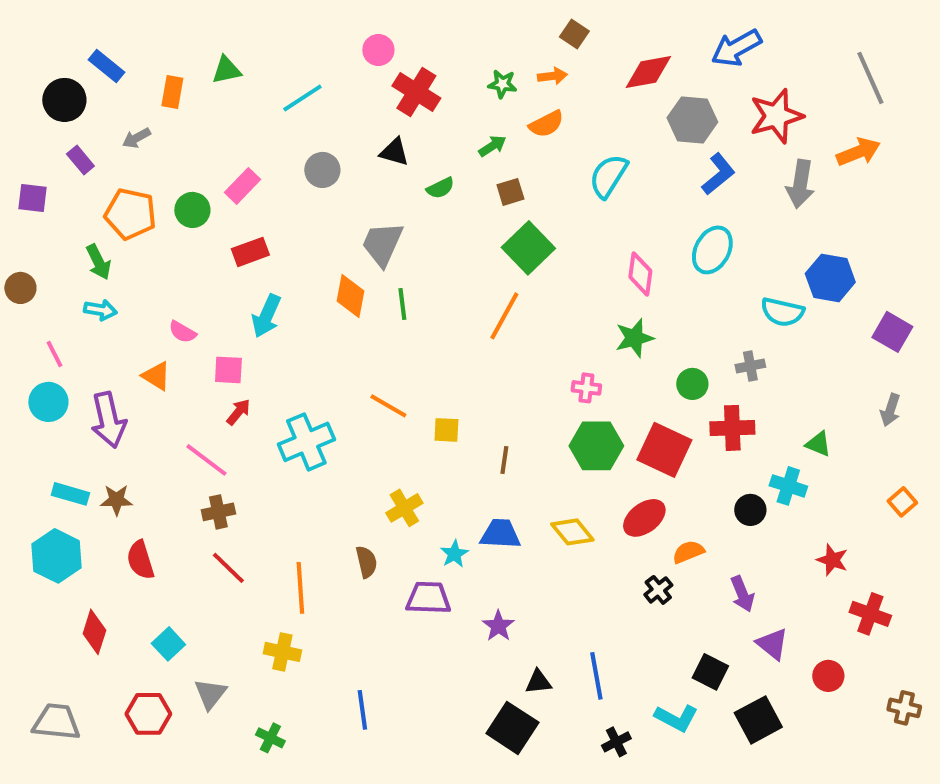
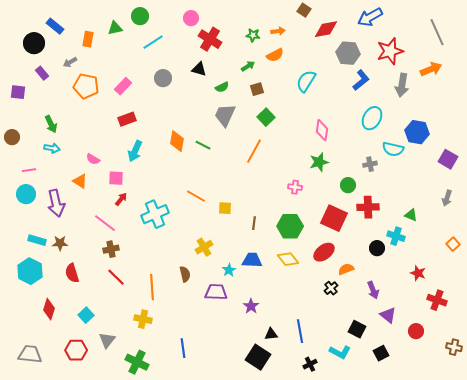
brown square: (574, 34) -> (304, 10), moved
green circle: (192, 210) -> (140, 16), moved
orange pentagon: (130, 214) -> (86, 86), moved
gray trapezoid: (382, 244) -> (225, 115), moved
green square: (528, 248) -> (266, 117), size x0.7
cyan ellipse: (712, 250) -> (372, 118), moved
green line: (402, 304) -> (203, 145), turned -56
pink line: (54, 354) -> (29, 170), turned -72
gray cross: (750, 366) -> (370, 164), moved
green hexagon: (596, 446) -> (290, 226), moved
black square: (758, 720) -> (381, 353), size x0.7
green cross: (270, 738) -> (137, 362), size x1.6

